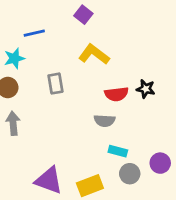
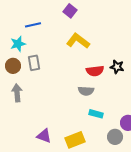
gray rectangle: (55, 84) -> (34, 63), moved
gray circle: (130, 174) -> (115, 137), moved
purple triangle: (49, 180) -> (44, 136), size x0.7

